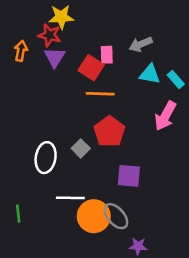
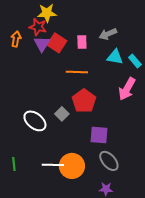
red square: (91, 68) -> (57, 43), moved
white ellipse: (46, 158) -> (35, 121), turned -60
white line: (70, 198) -> (53, 165), moved
gray ellipse: (116, 216) -> (109, 161), moved

